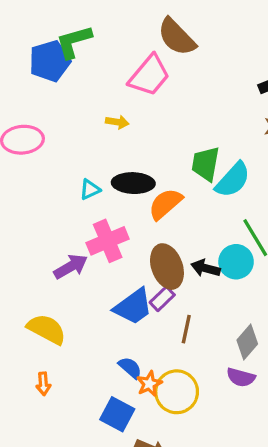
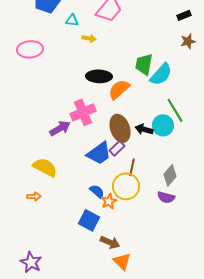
cyan triangle: (90, 189) -> (72, 20), moved, turned 32
orange arrow: (43, 384) -> (34, 196), moved, turned -88
yellow circle: (177, 392) -> (126, 186), moved

